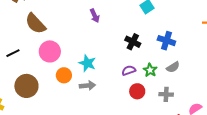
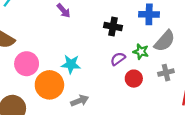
gray semicircle: (173, 67) -> (165, 41), size x1.5
orange circle: (64, 75) -> (49, 85), size x1.6
gray arrow: (87, 86) -> (80, 101), moved

